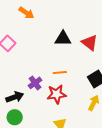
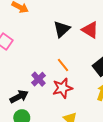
black triangle: (63, 39) -> (62, 29), turned -36
orange line: (60, 73) -> (63, 65), turned 64

